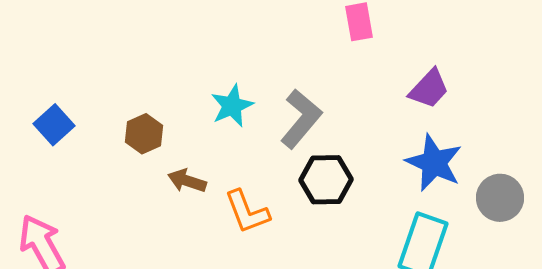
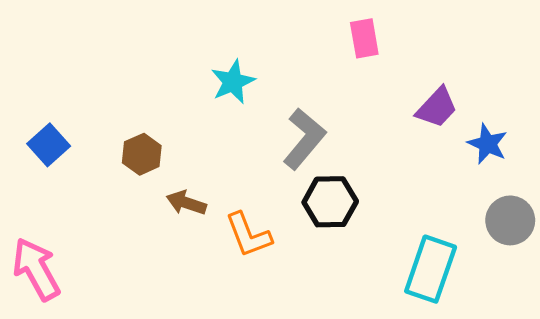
cyan star: (232, 106) -> (233, 82), moved
blue star: (434, 163) -> (487, 144), moved, size x0.7

